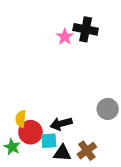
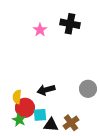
pink star: (65, 37) -> (40, 30), moved
black arrow: (61, 124) -> (46, 90), moved
green star: (12, 147) -> (19, 120), moved

